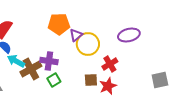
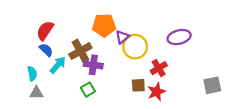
cyan arrow: (16, 61) -> (58, 65), turned 102
brown cross: (31, 69) -> (80, 51), moved
green square: (54, 80) -> (88, 90), moved

